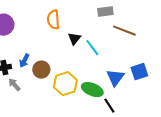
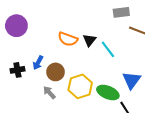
orange semicircle: (53, 20) -> (68, 39), moved, turned -66
gray arrow: (14, 85) -> (49, 93), moved

